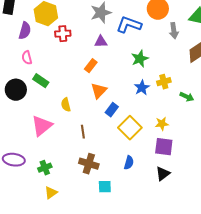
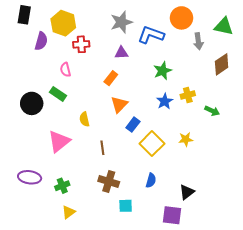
pink semicircle: (27, 58) -> (65, 70), moved
purple square: (164, 147) -> (172, 215), moved

